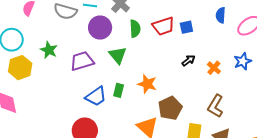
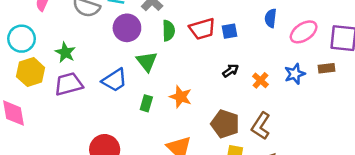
purple trapezoid: (82, 61) -> (69, 84), moved
blue trapezoid: (96, 96) -> (114, 80), moved
brown pentagon: (170, 108) -> (225, 124), moved, turned -30

